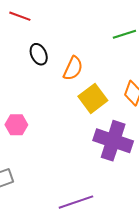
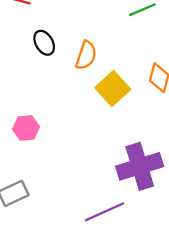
purple cross: (113, 141) -> (140, 166), moved, turned -30

